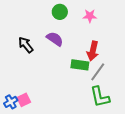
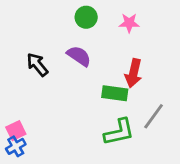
gray line: (98, 72) -> (154, 116), moved
green L-shape: (100, 97) -> (119, 132), moved, turned -90
pink square: (24, 100) -> (16, 131), moved

